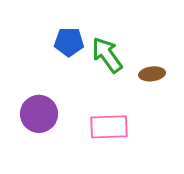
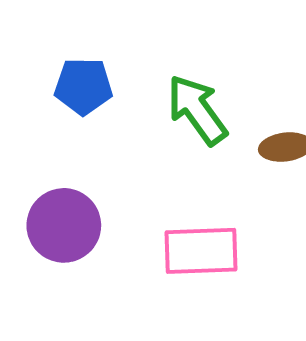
blue pentagon: (69, 42) -> (83, 86), moved

